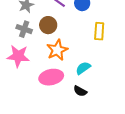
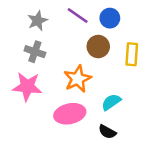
brown circle: (48, 25) -> (98, 47), moved

